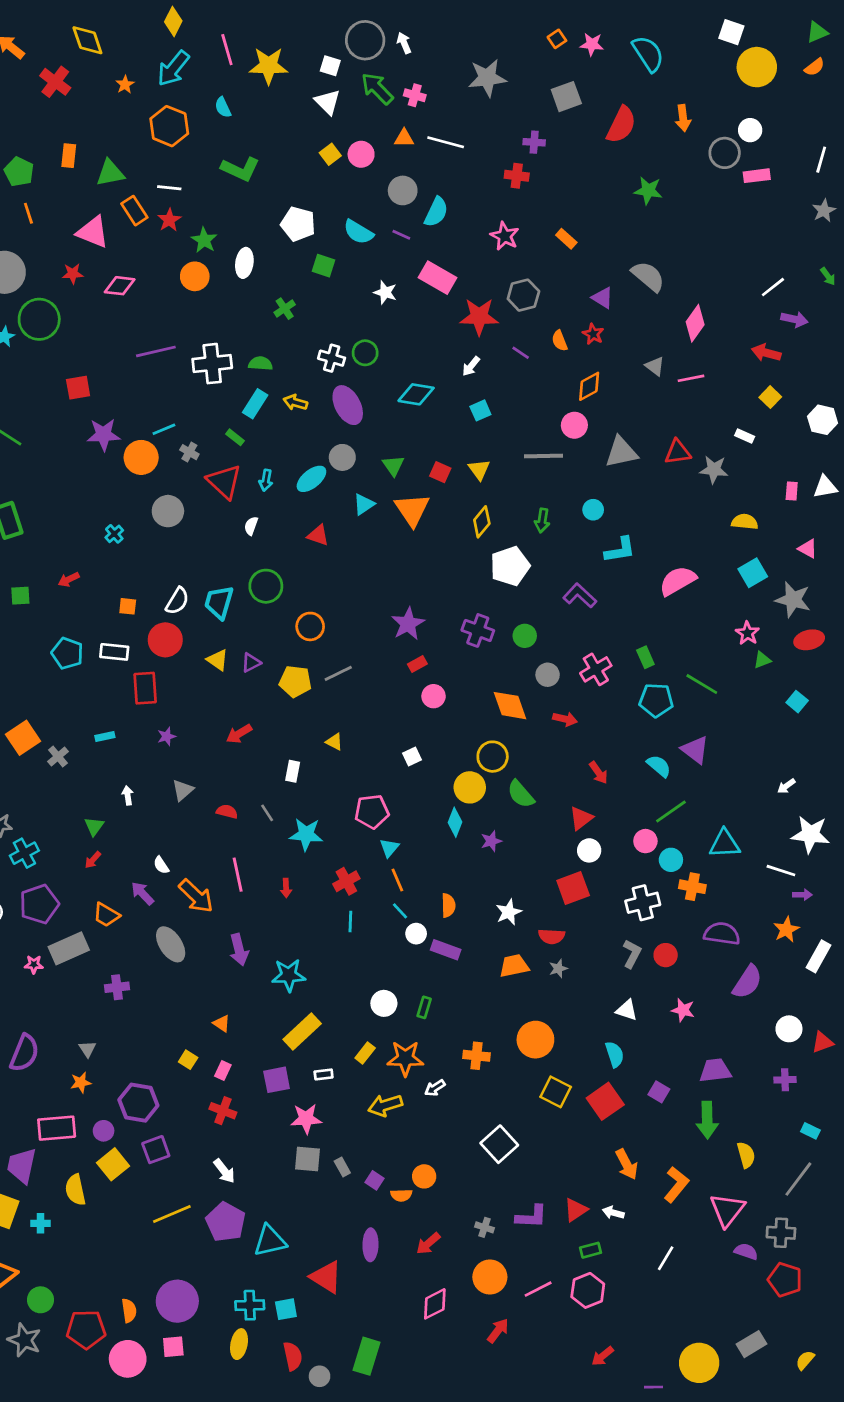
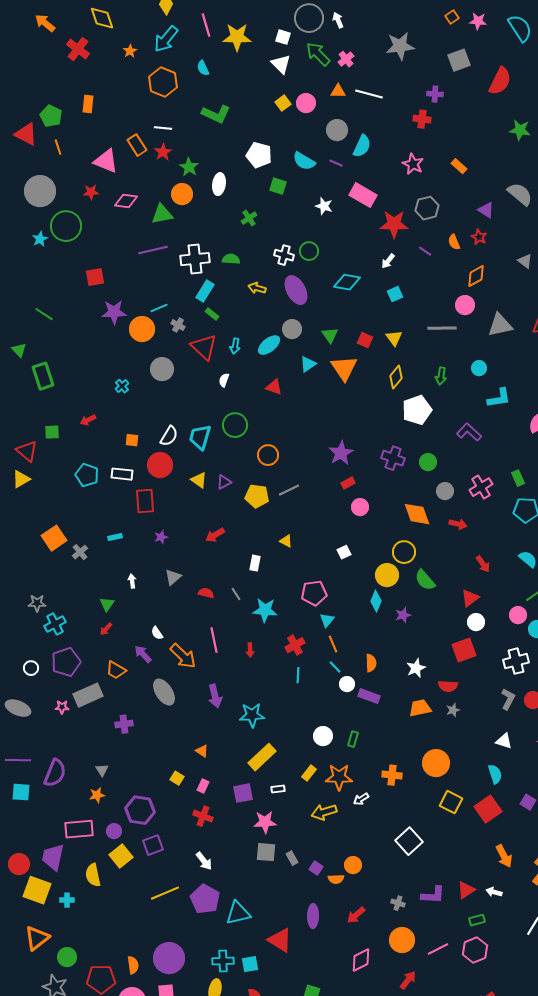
pink cross: (415, 95) -> (346, 59), turned 35
green triangle: (110, 173) -> (162, 214), moved
cyan rectangle: (255, 404) -> (205, 291), moved

